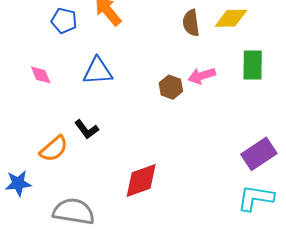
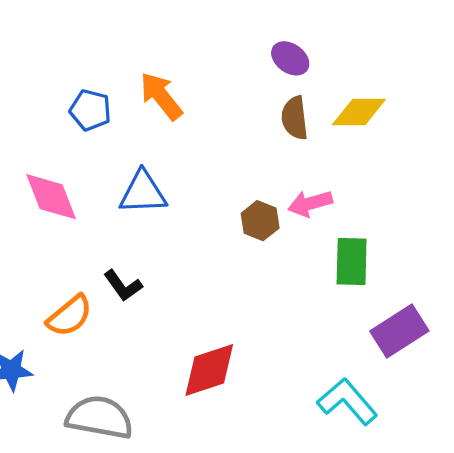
green rectangle: (253, 65) -> (352, 262), moved
pink diamond: (41, 75) -> (51, 197), size x1.6
cyan L-shape: (255, 198) -> (347, 401), moved, turned 39

